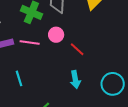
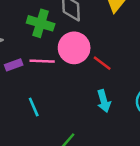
pink circle: (56, 35) -> (74, 48), size x1.6

